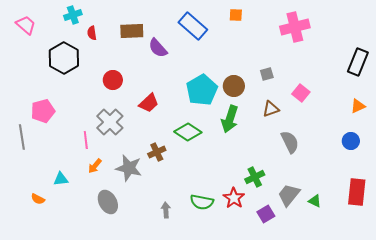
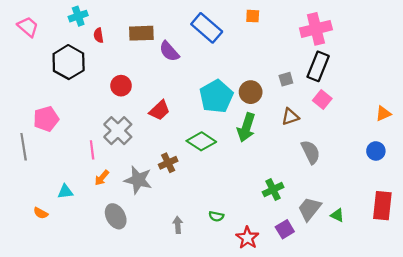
black rectangle: (358, 62) -> (318, 66), moved
red star: (234, 198) -> (247, 238), moved
green semicircle: (202, 202) -> (216, 216), size x0.6

